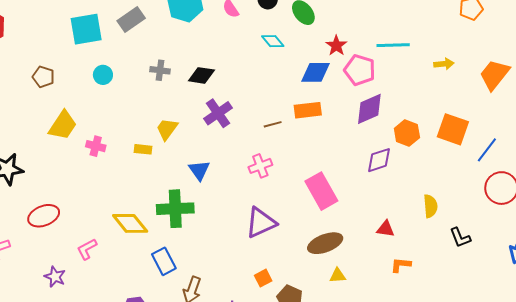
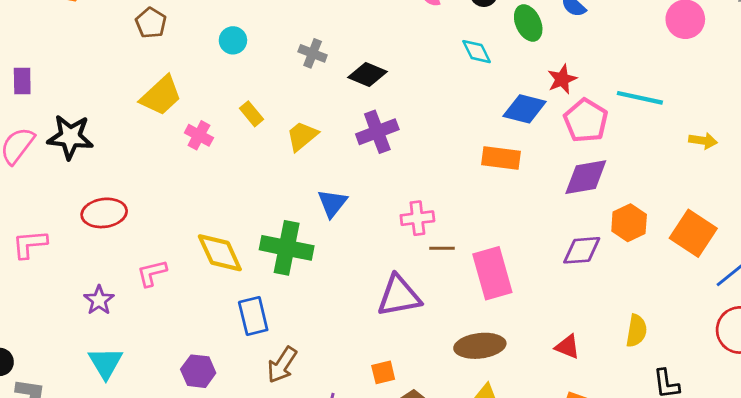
brown line: (273, 124) -> (442, 248), moved
yellow rectangle: (143, 149) -> (251, 114), moved, turned 30

